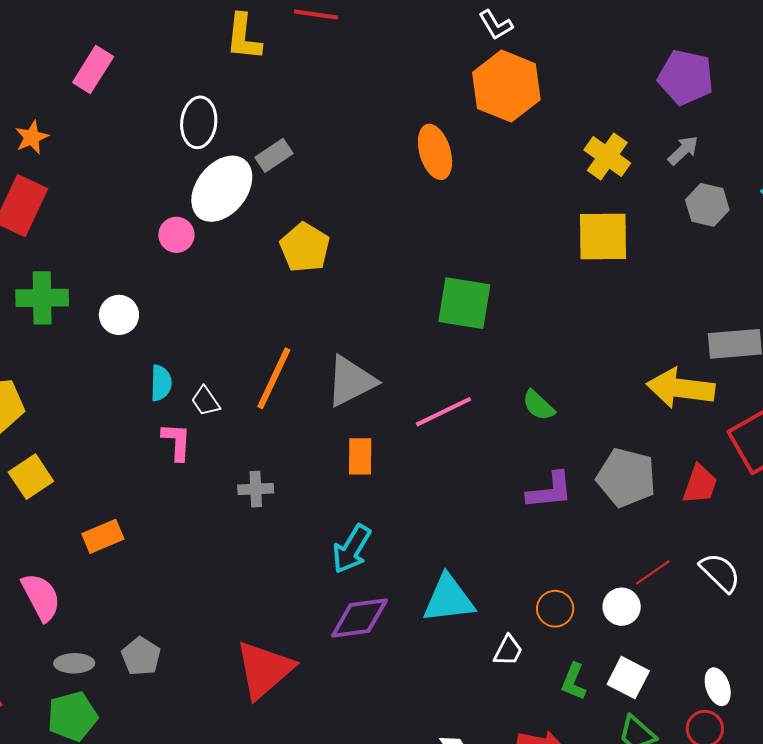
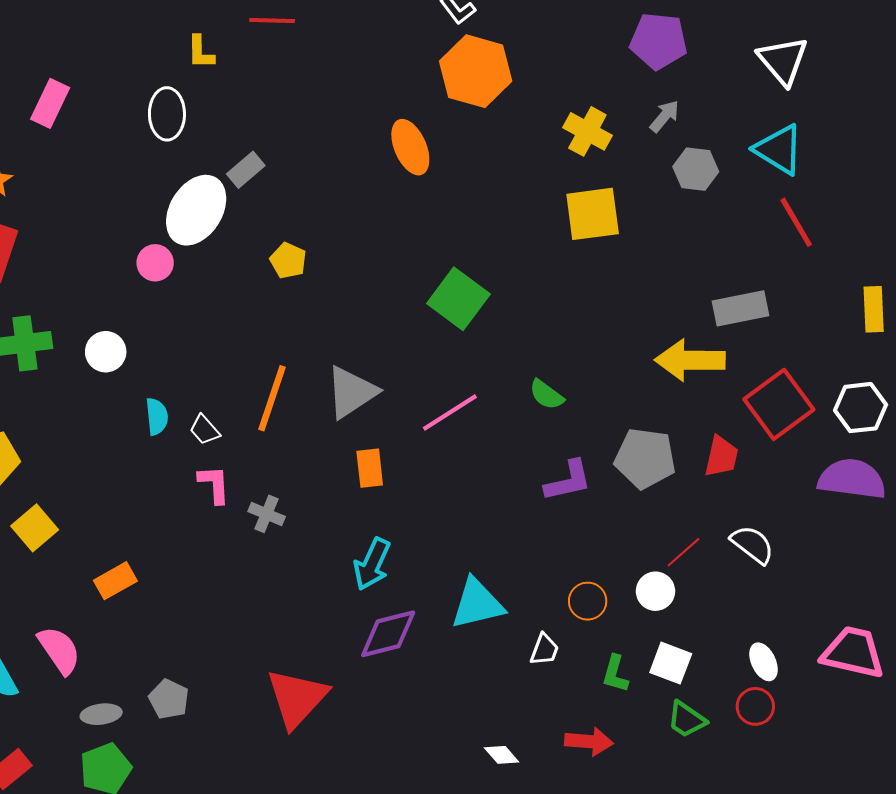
yellow L-shape: (244, 37) -> (201, 52), size x0.7
white ellipse: (199, 122) -> (167, 114), moved
yellow pentagon: (305, 247) -> (288, 261), size x0.7
green square: (464, 303) -> (458, 299), turned 34
pink L-shape: (177, 442) -> (214, 484), moved
gray cross: (256, 489) -> (267, 514), turned 32

